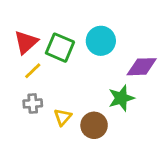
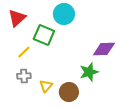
cyan circle: (101, 41) -> (64, 14), moved
red triangle: (26, 42) -> (17, 18), moved

